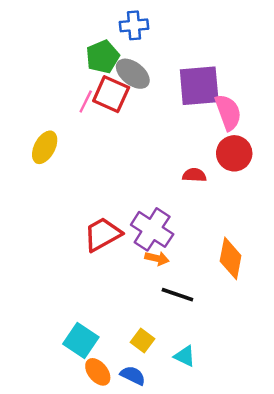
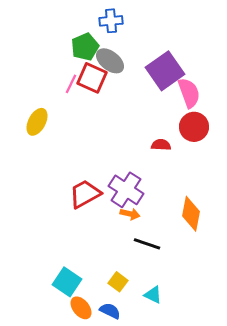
purple square: (199, 86) -> (165, 71), turned -30

